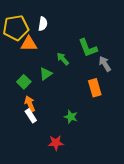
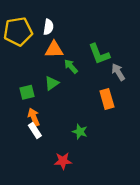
orange triangle: (29, 44) -> (54, 50), moved
green square: (24, 82) -> (27, 92), turned 32

